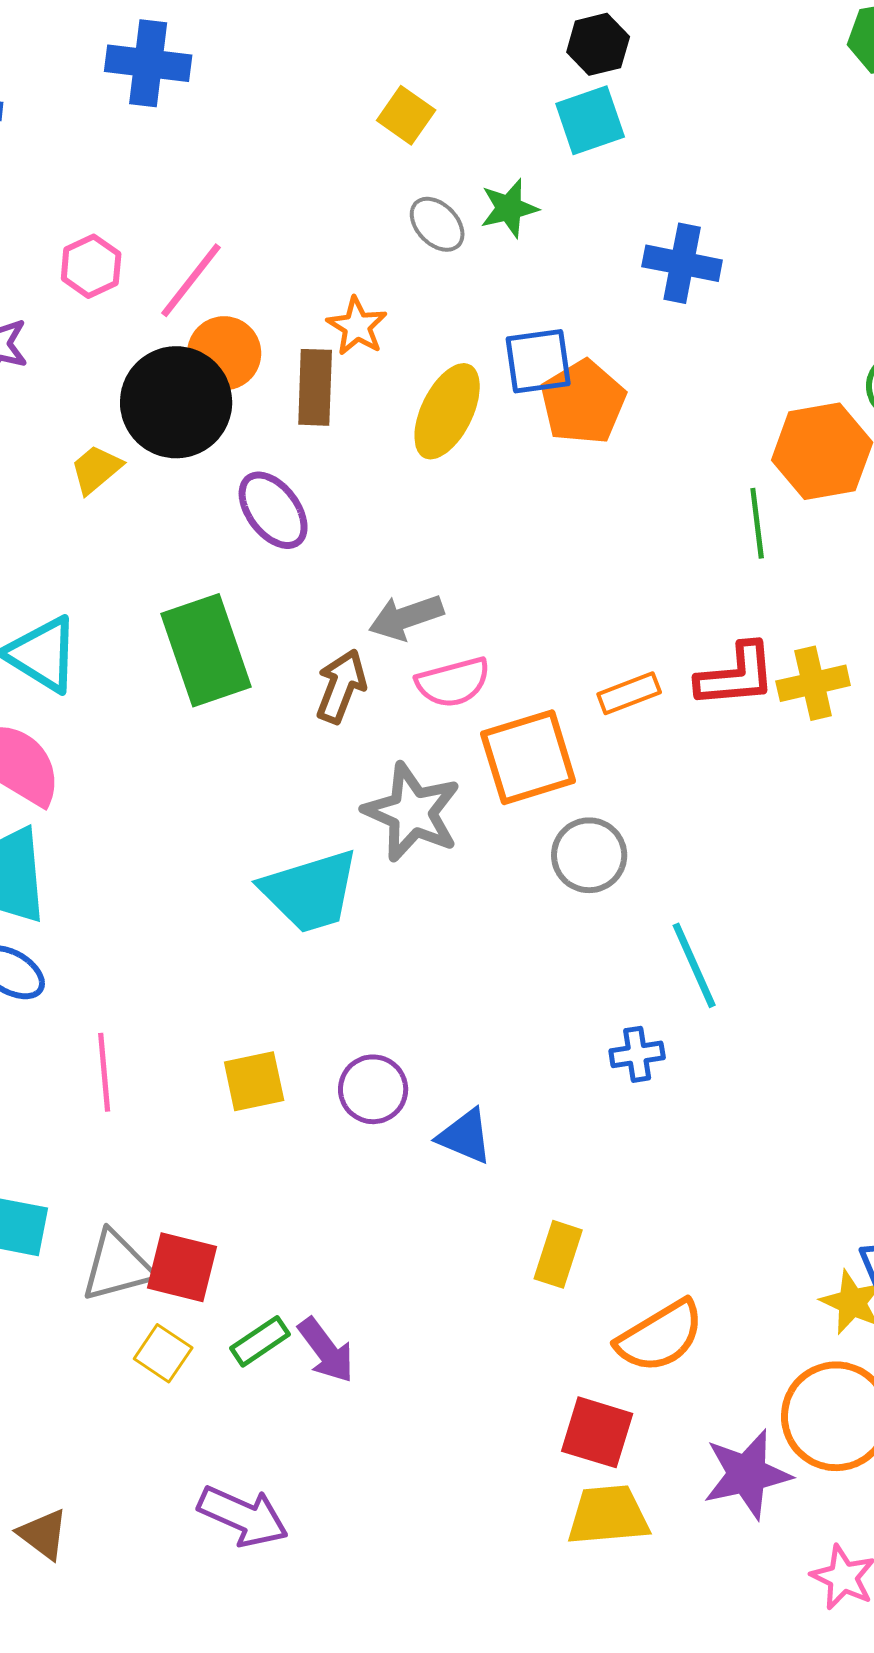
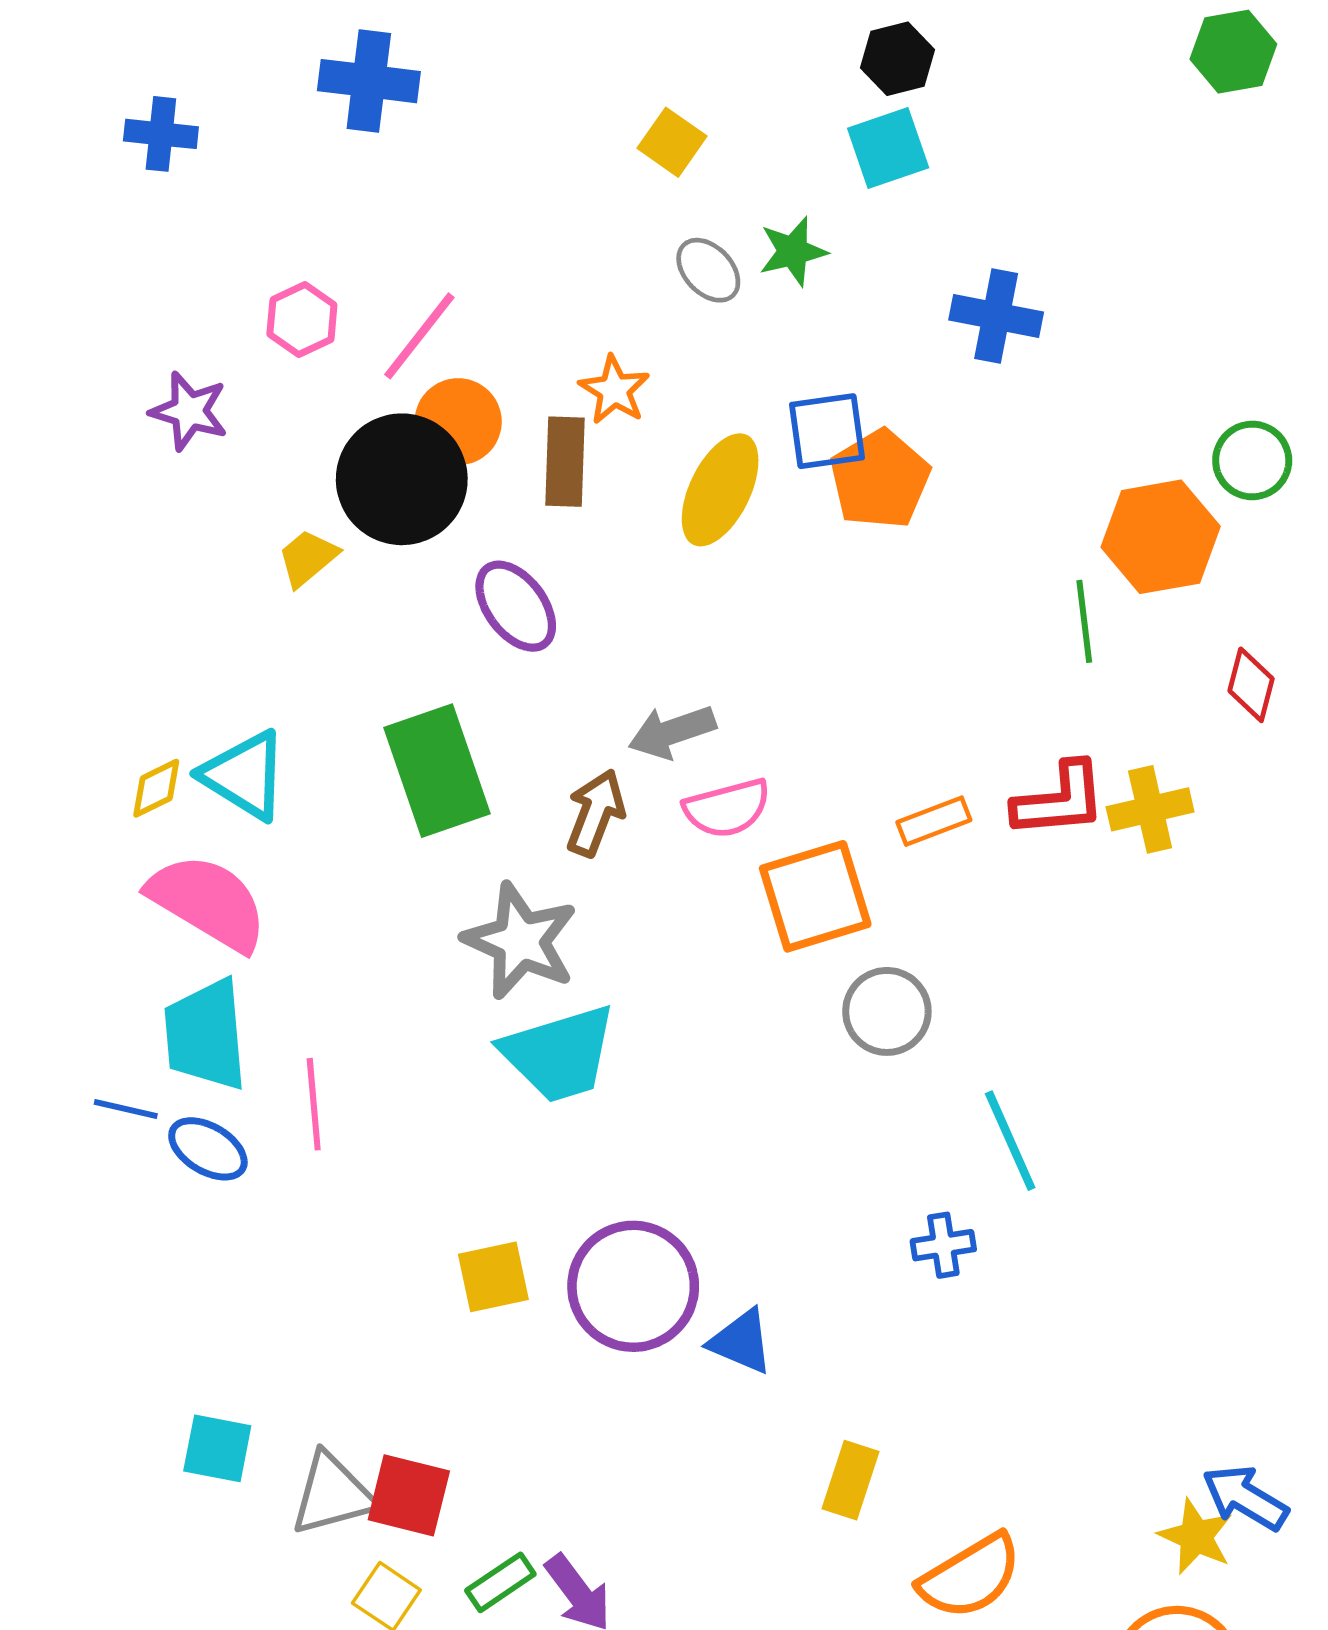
gray star: (412, 812) -> (520, 941), moved
pink line: (104, 1072) -> (314, 1104), moved
purple circle: (373, 1089) -> (633, 1286), size x1.6

